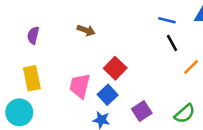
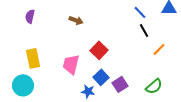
blue line: (167, 20) -> (140, 12), turned 32
purple semicircle: (33, 35) -> (30, 16), moved
blue square: (108, 95) -> (101, 77), moved

